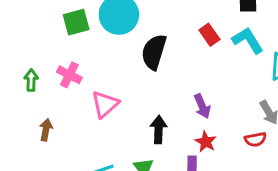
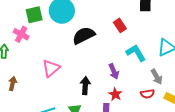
cyan L-shape: (248, 40) -> (136, 53), moved
black semicircle: (154, 52) -> (84, 35), turned 45
pink cross: (69, 75) -> (21, 34), moved

